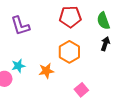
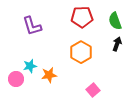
orange star: (46, 71) -> (49, 75), moved

